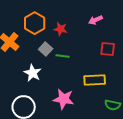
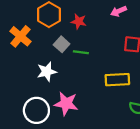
white star: (33, 73) -> (47, 72), turned 30
pink star: (64, 99) -> (66, 104), moved

